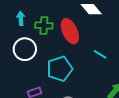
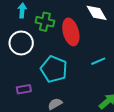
cyan line: (100, 54) -> (98, 61), turned -64
cyan pentagon: (60, 69) -> (54, 69), turned 30

